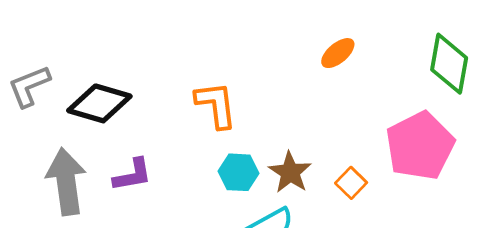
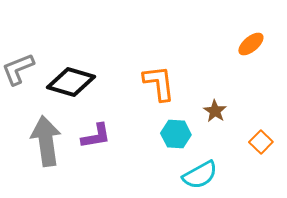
brown star: (290, 172) -> (215, 111), moved, size x0.7

